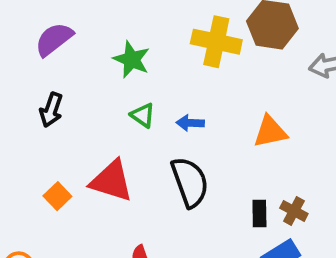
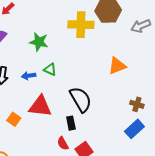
blue arrow: (190, 123) -> (29, 76), moved
black rectangle: (259, 213) -> (71, 123), moved

